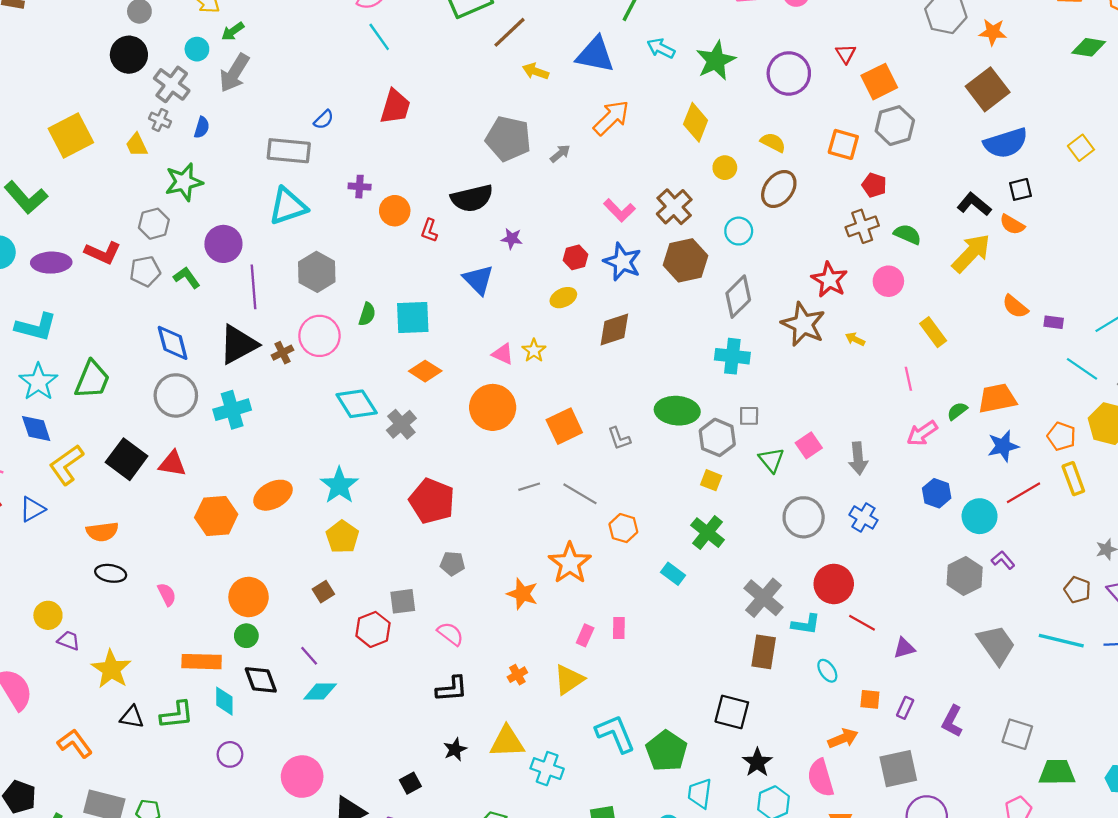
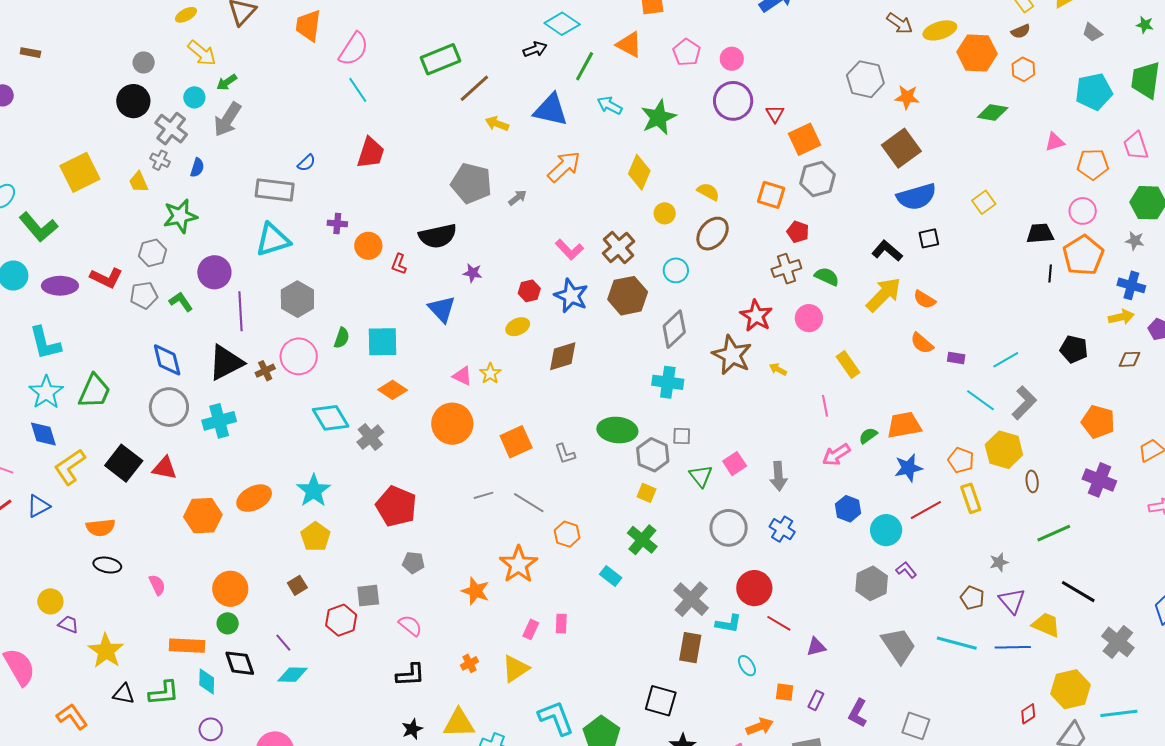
purple circle: (789, 73) -> (733, 101), moved
orange semicircle: (1012, 225) -> (924, 299), moved
cyan L-shape: (36, 327) -> (45, 343), turned 60

